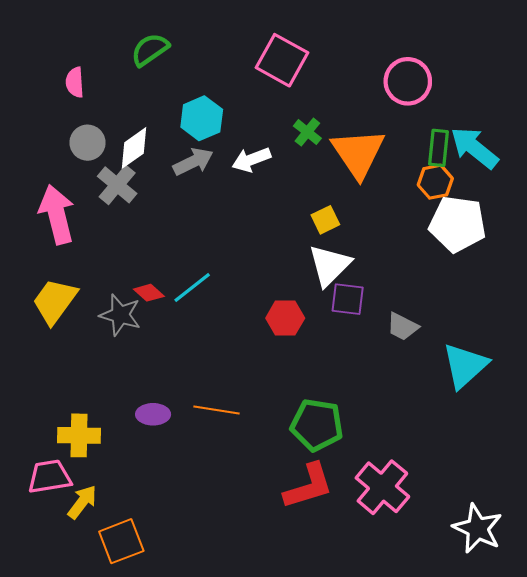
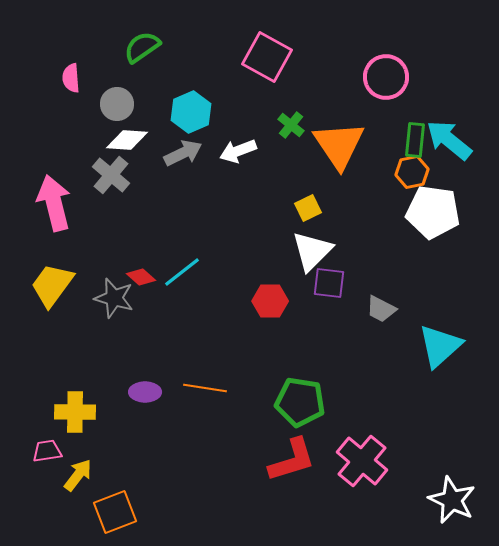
gray circle: (87, 143) -> (117, 104), moved
white diamond: (134, 148) -> (127, 140), turned 39
pink trapezoid: (49, 477) -> (47, 451), size x0.7

